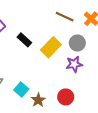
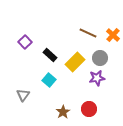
cyan square: (21, 90) -> (49, 80), moved

